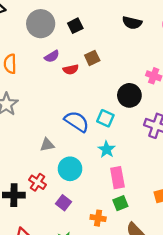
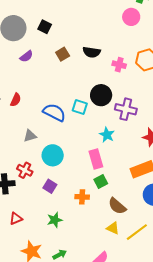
black semicircle: (132, 23) -> (92, 52), moved
black square: (75, 26) -> (45, 27), turned -32
red semicircle: (71, 69) -> (16, 100), moved, turned -48
black circle: (129, 95) -> (101, 95), moved
cyan star: (107, 149) -> (107, 135), moved

